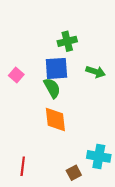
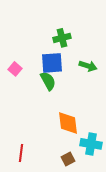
orange diamond: (55, 120) -> (68, 123), moved

